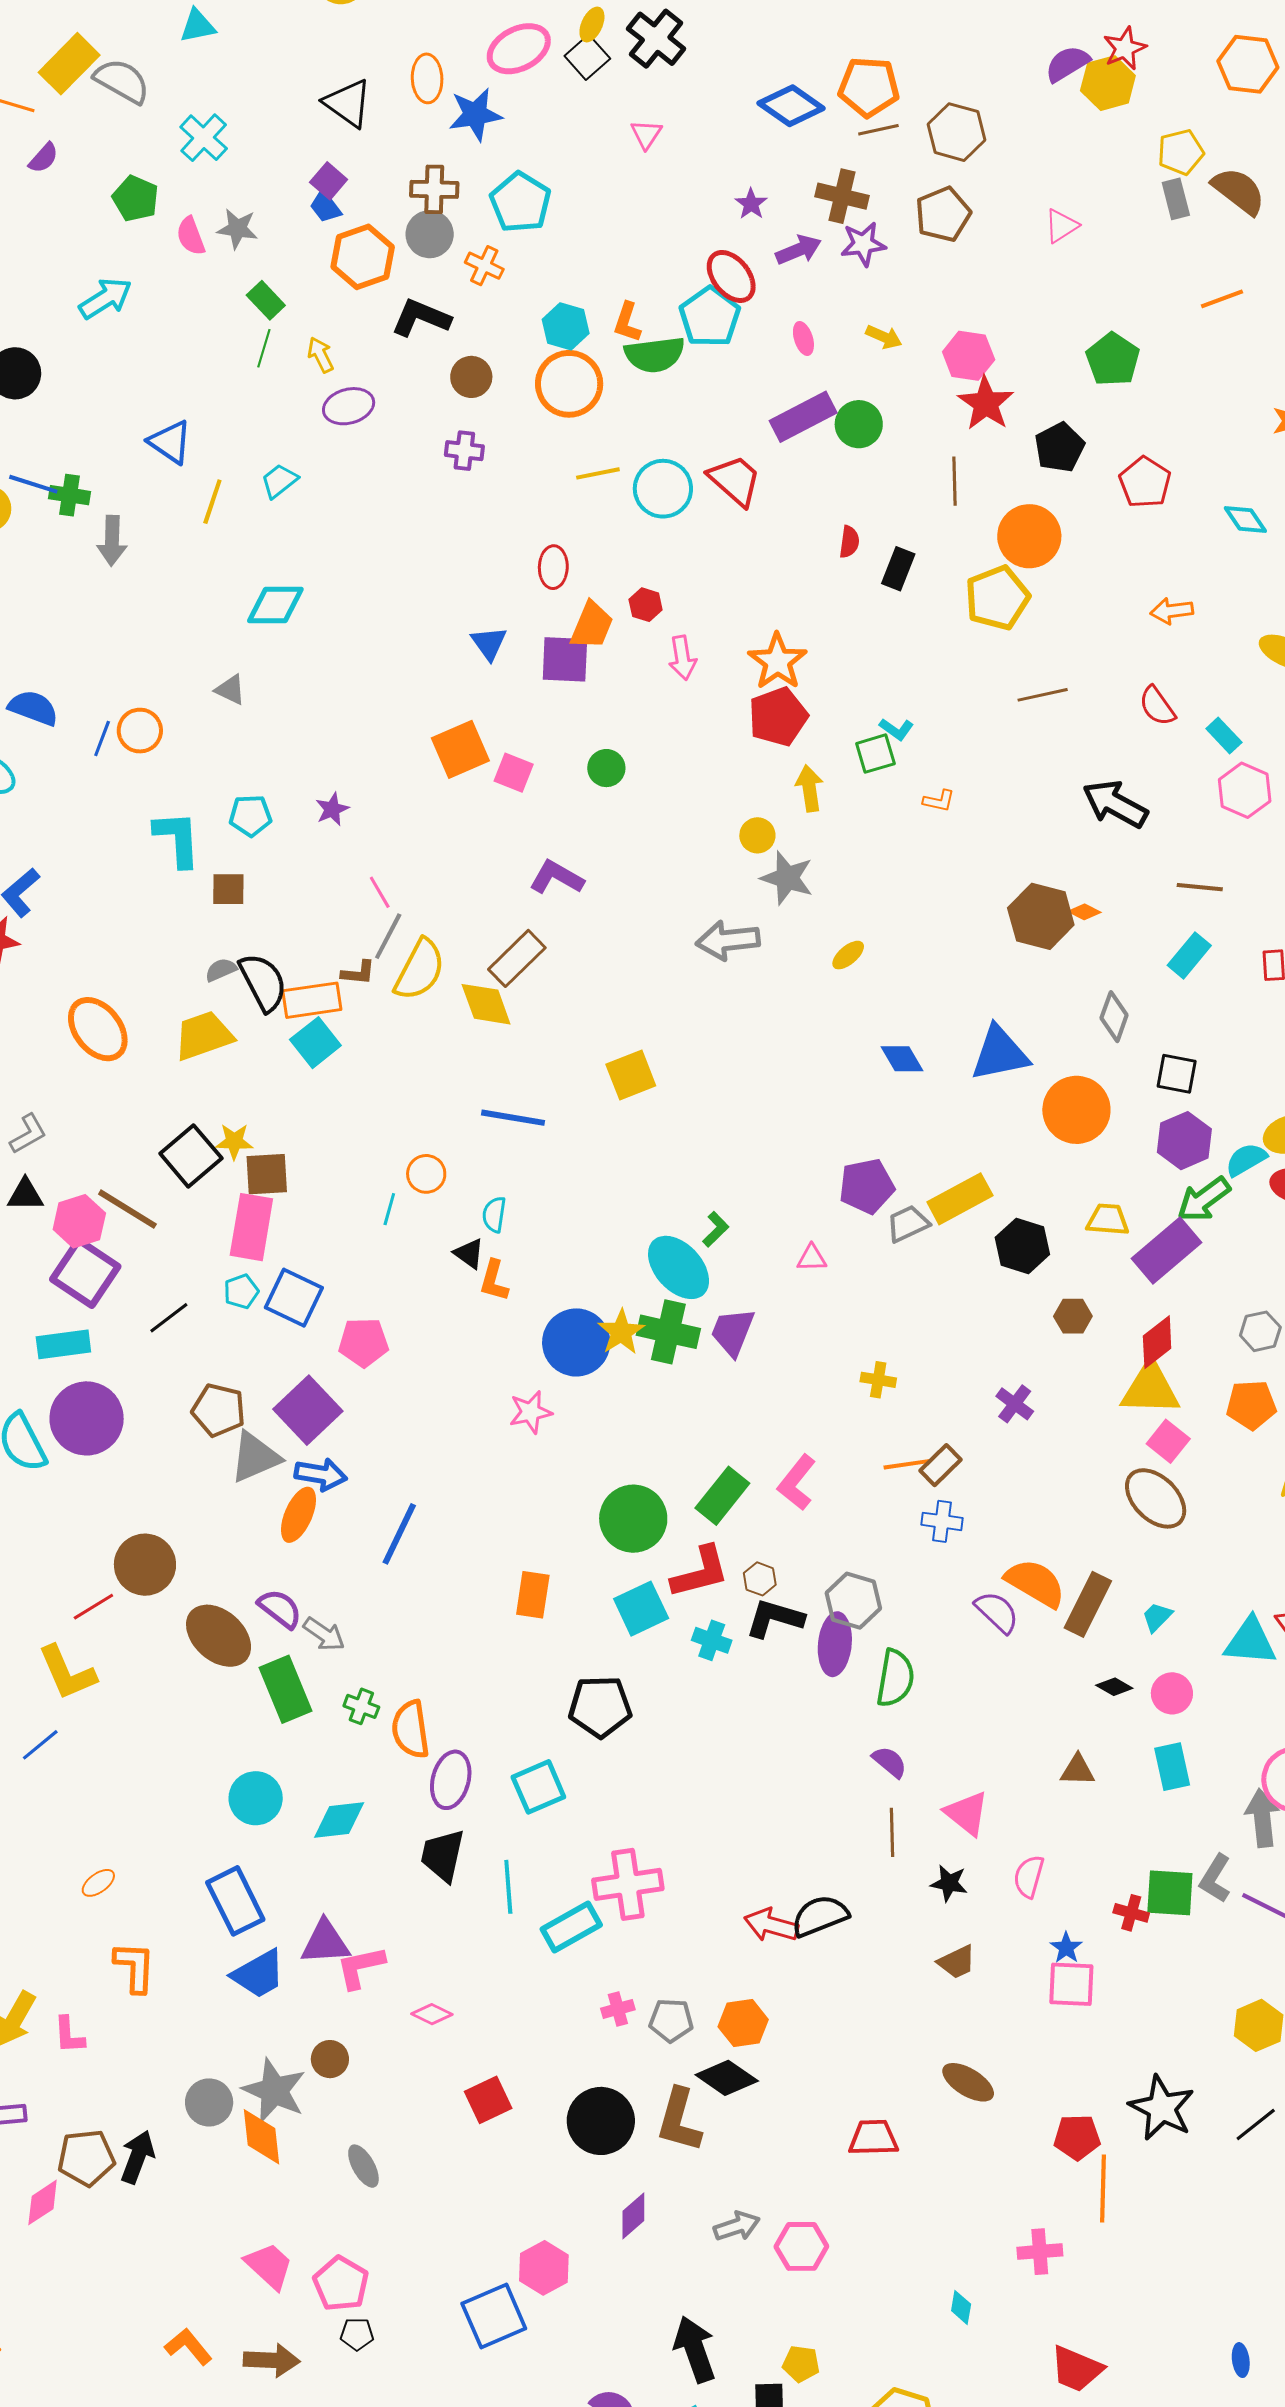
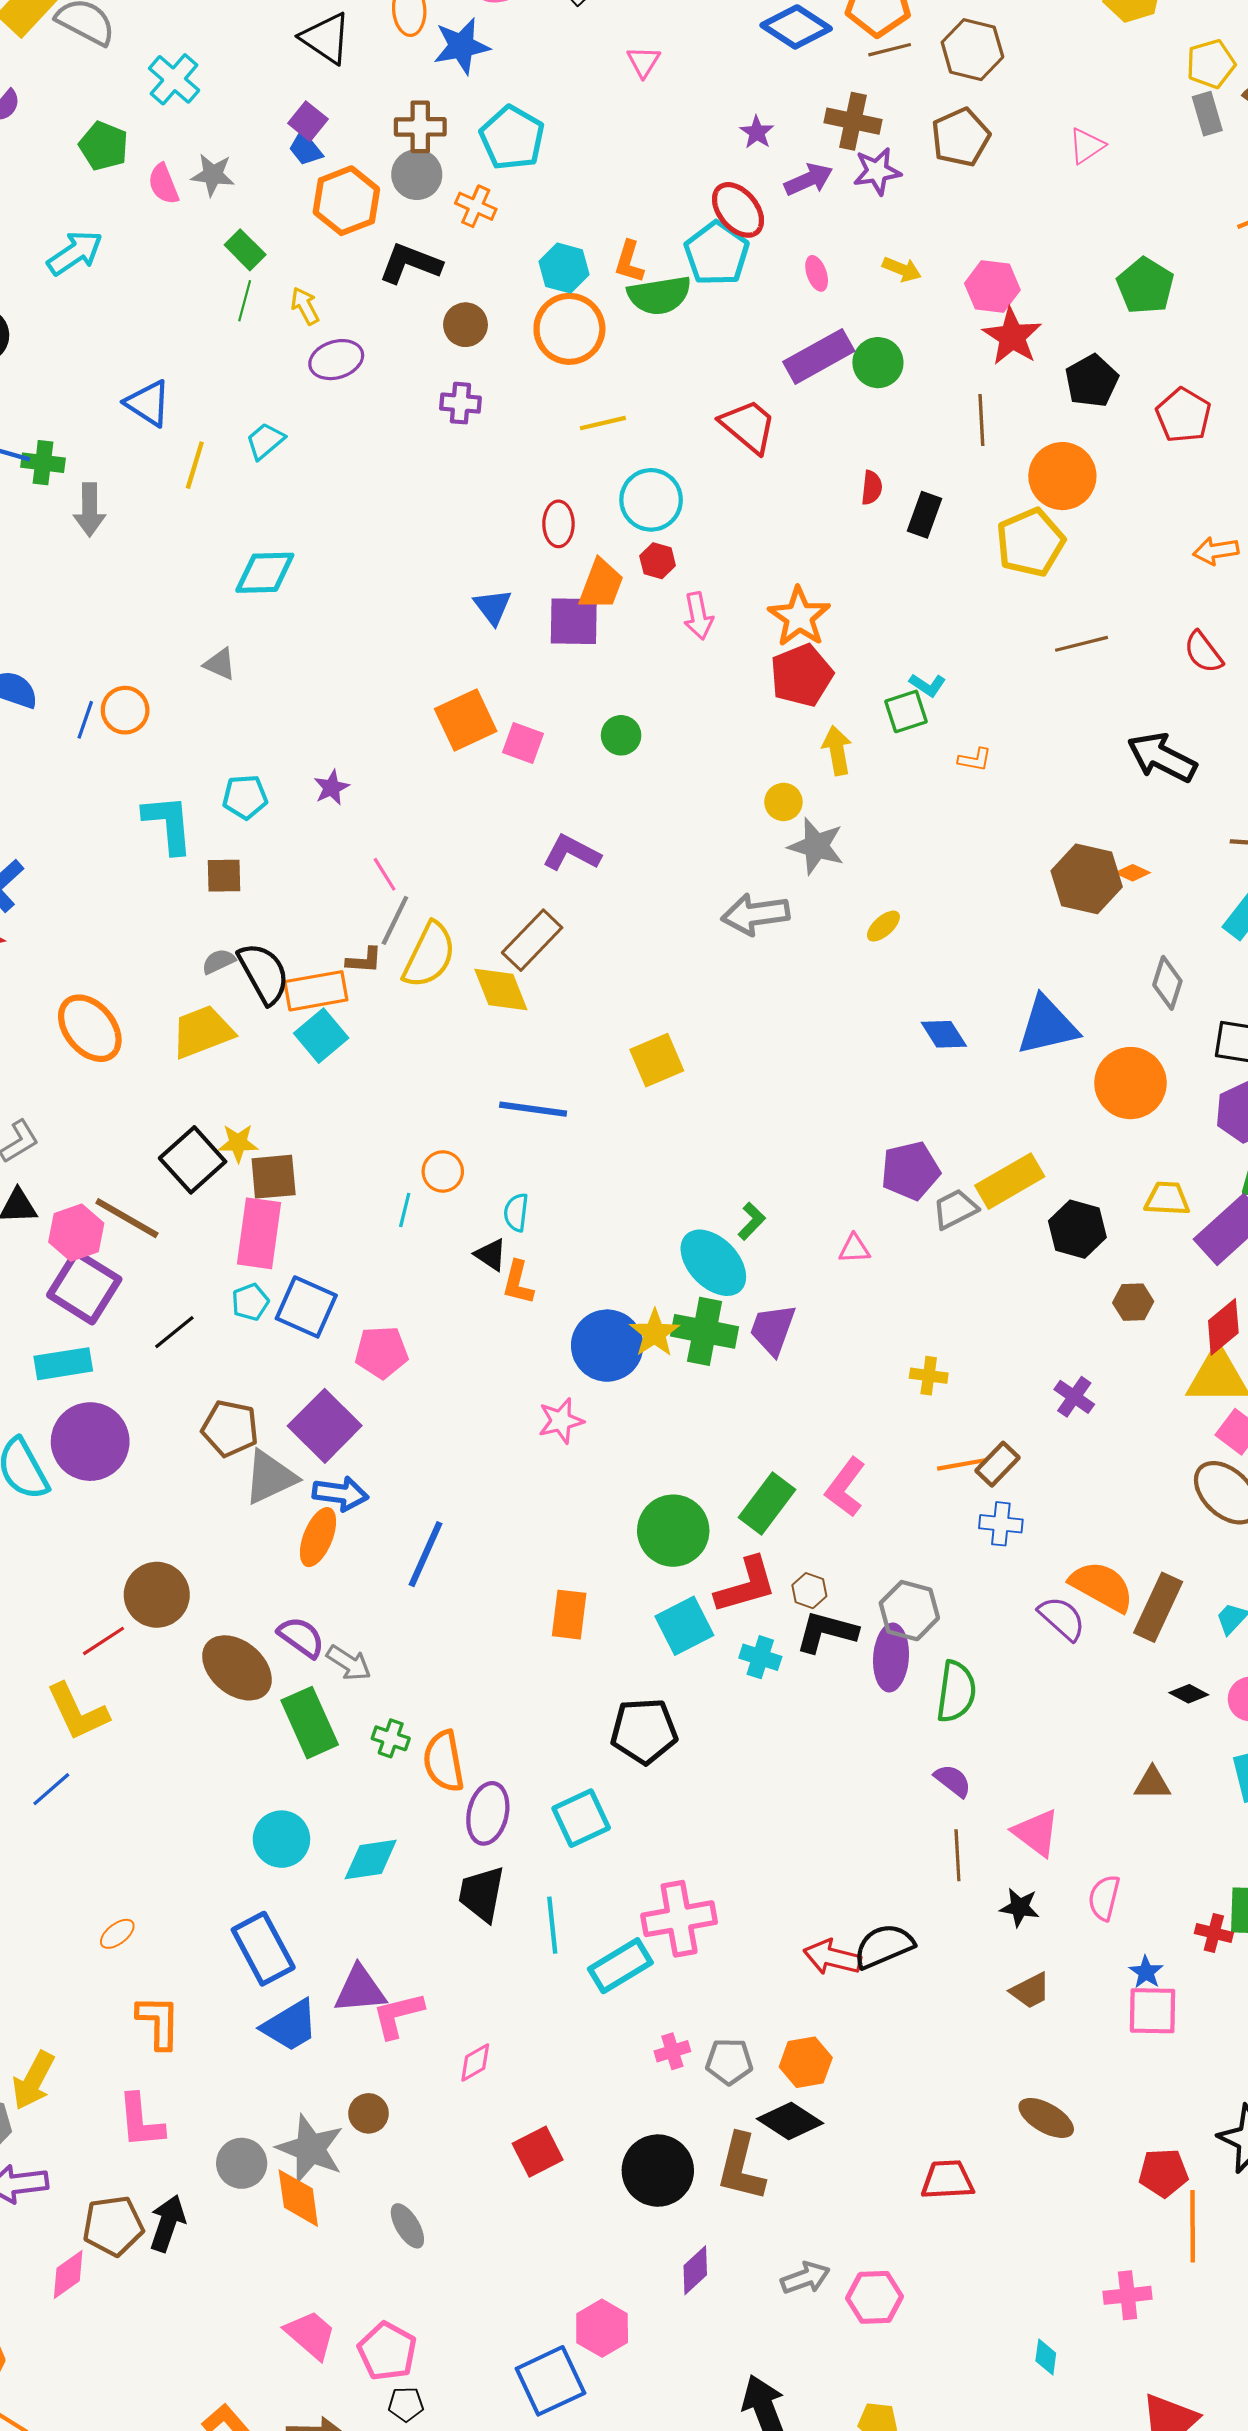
cyan circle: (663, 489) -> (651, 500), moved
pink diamond: (432, 2014) -> (475, 2062), turned -54
pink L-shape: (69, 2035) -> (141, 2121), moved, size x1.4

